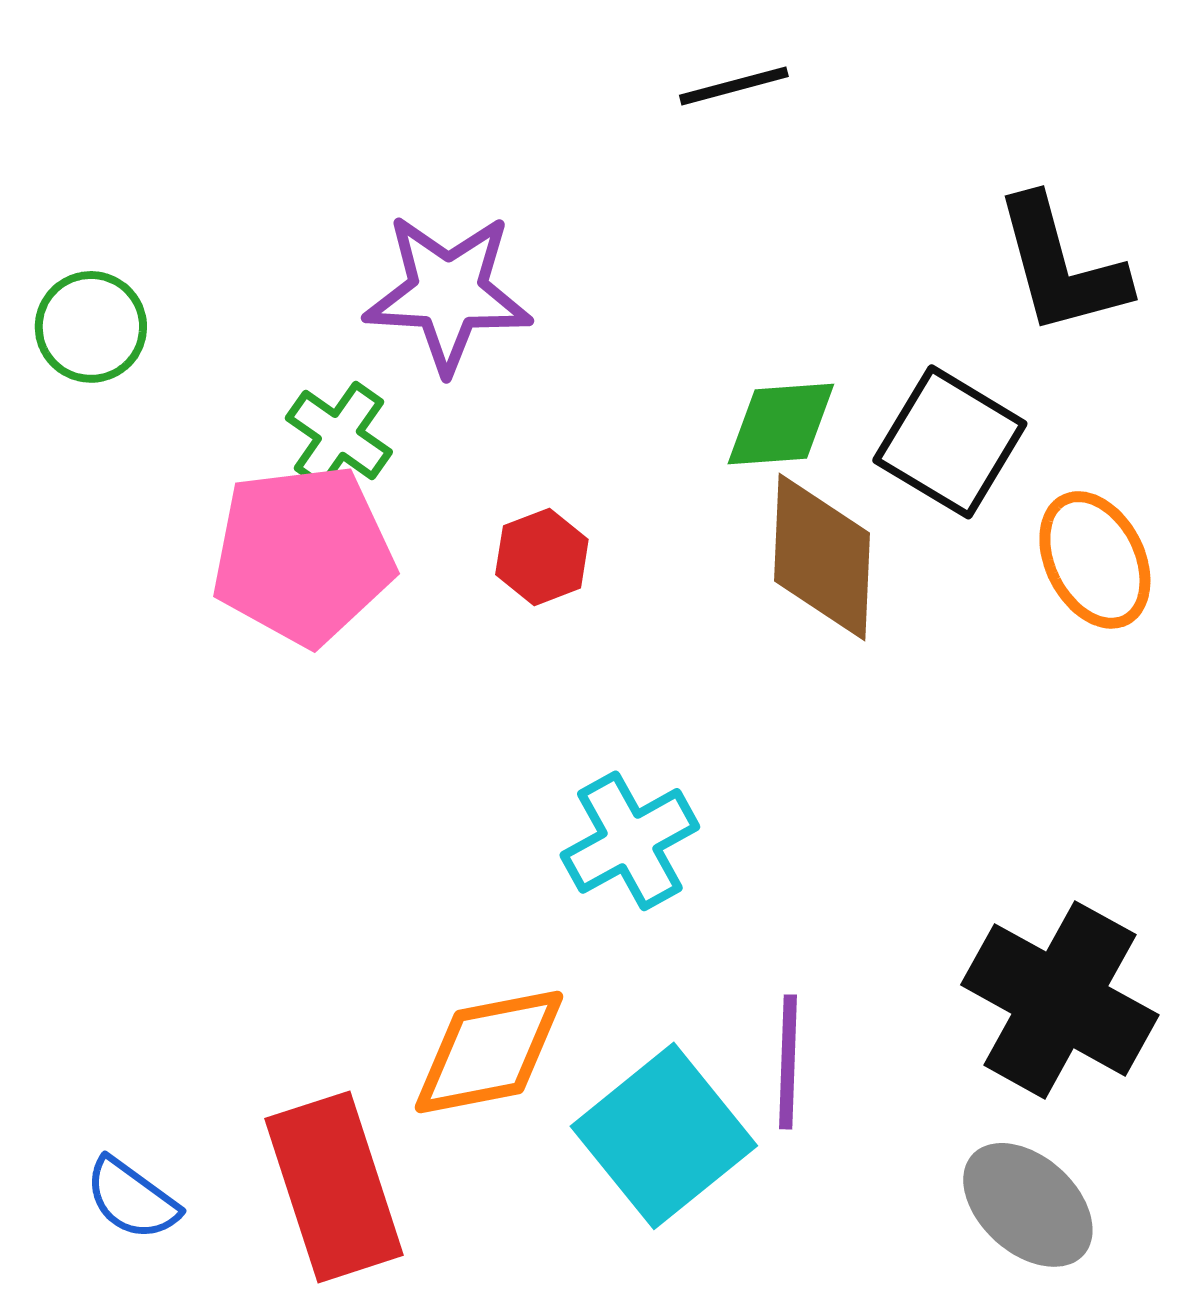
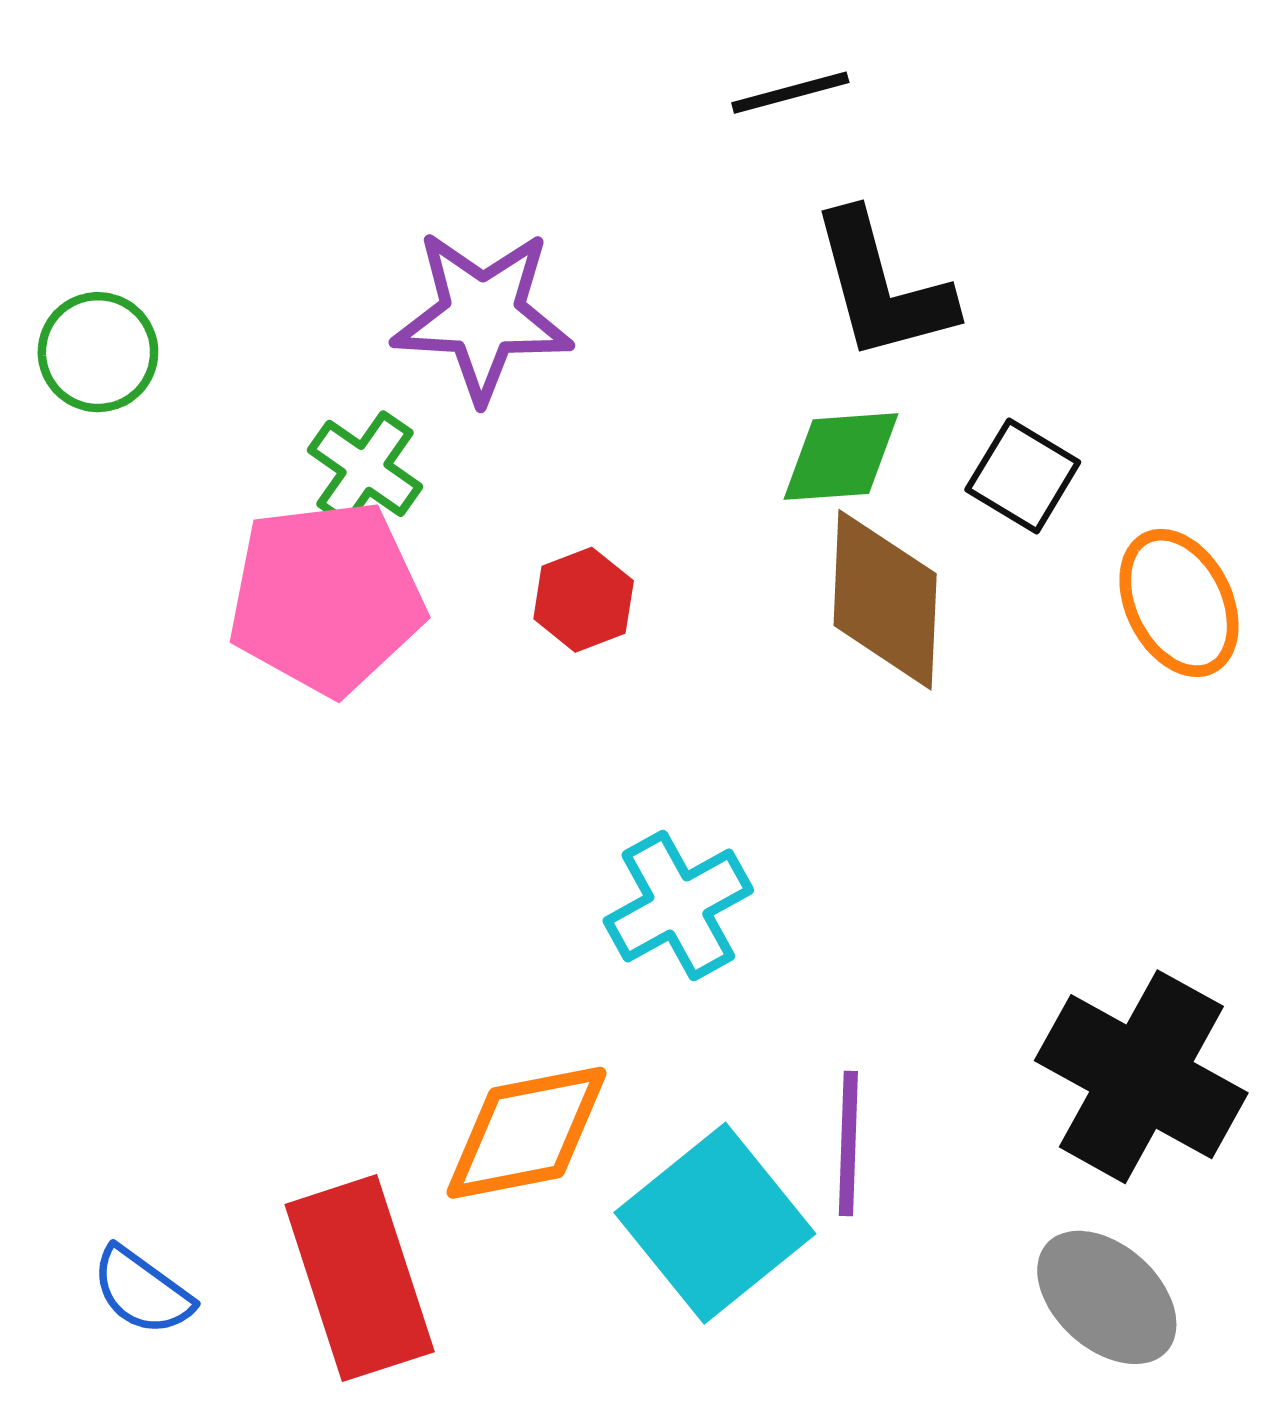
black L-shape: (1061, 266) -> (882, 286), moved
black square: (950, 442) -> (1023, 476), size x0.7

